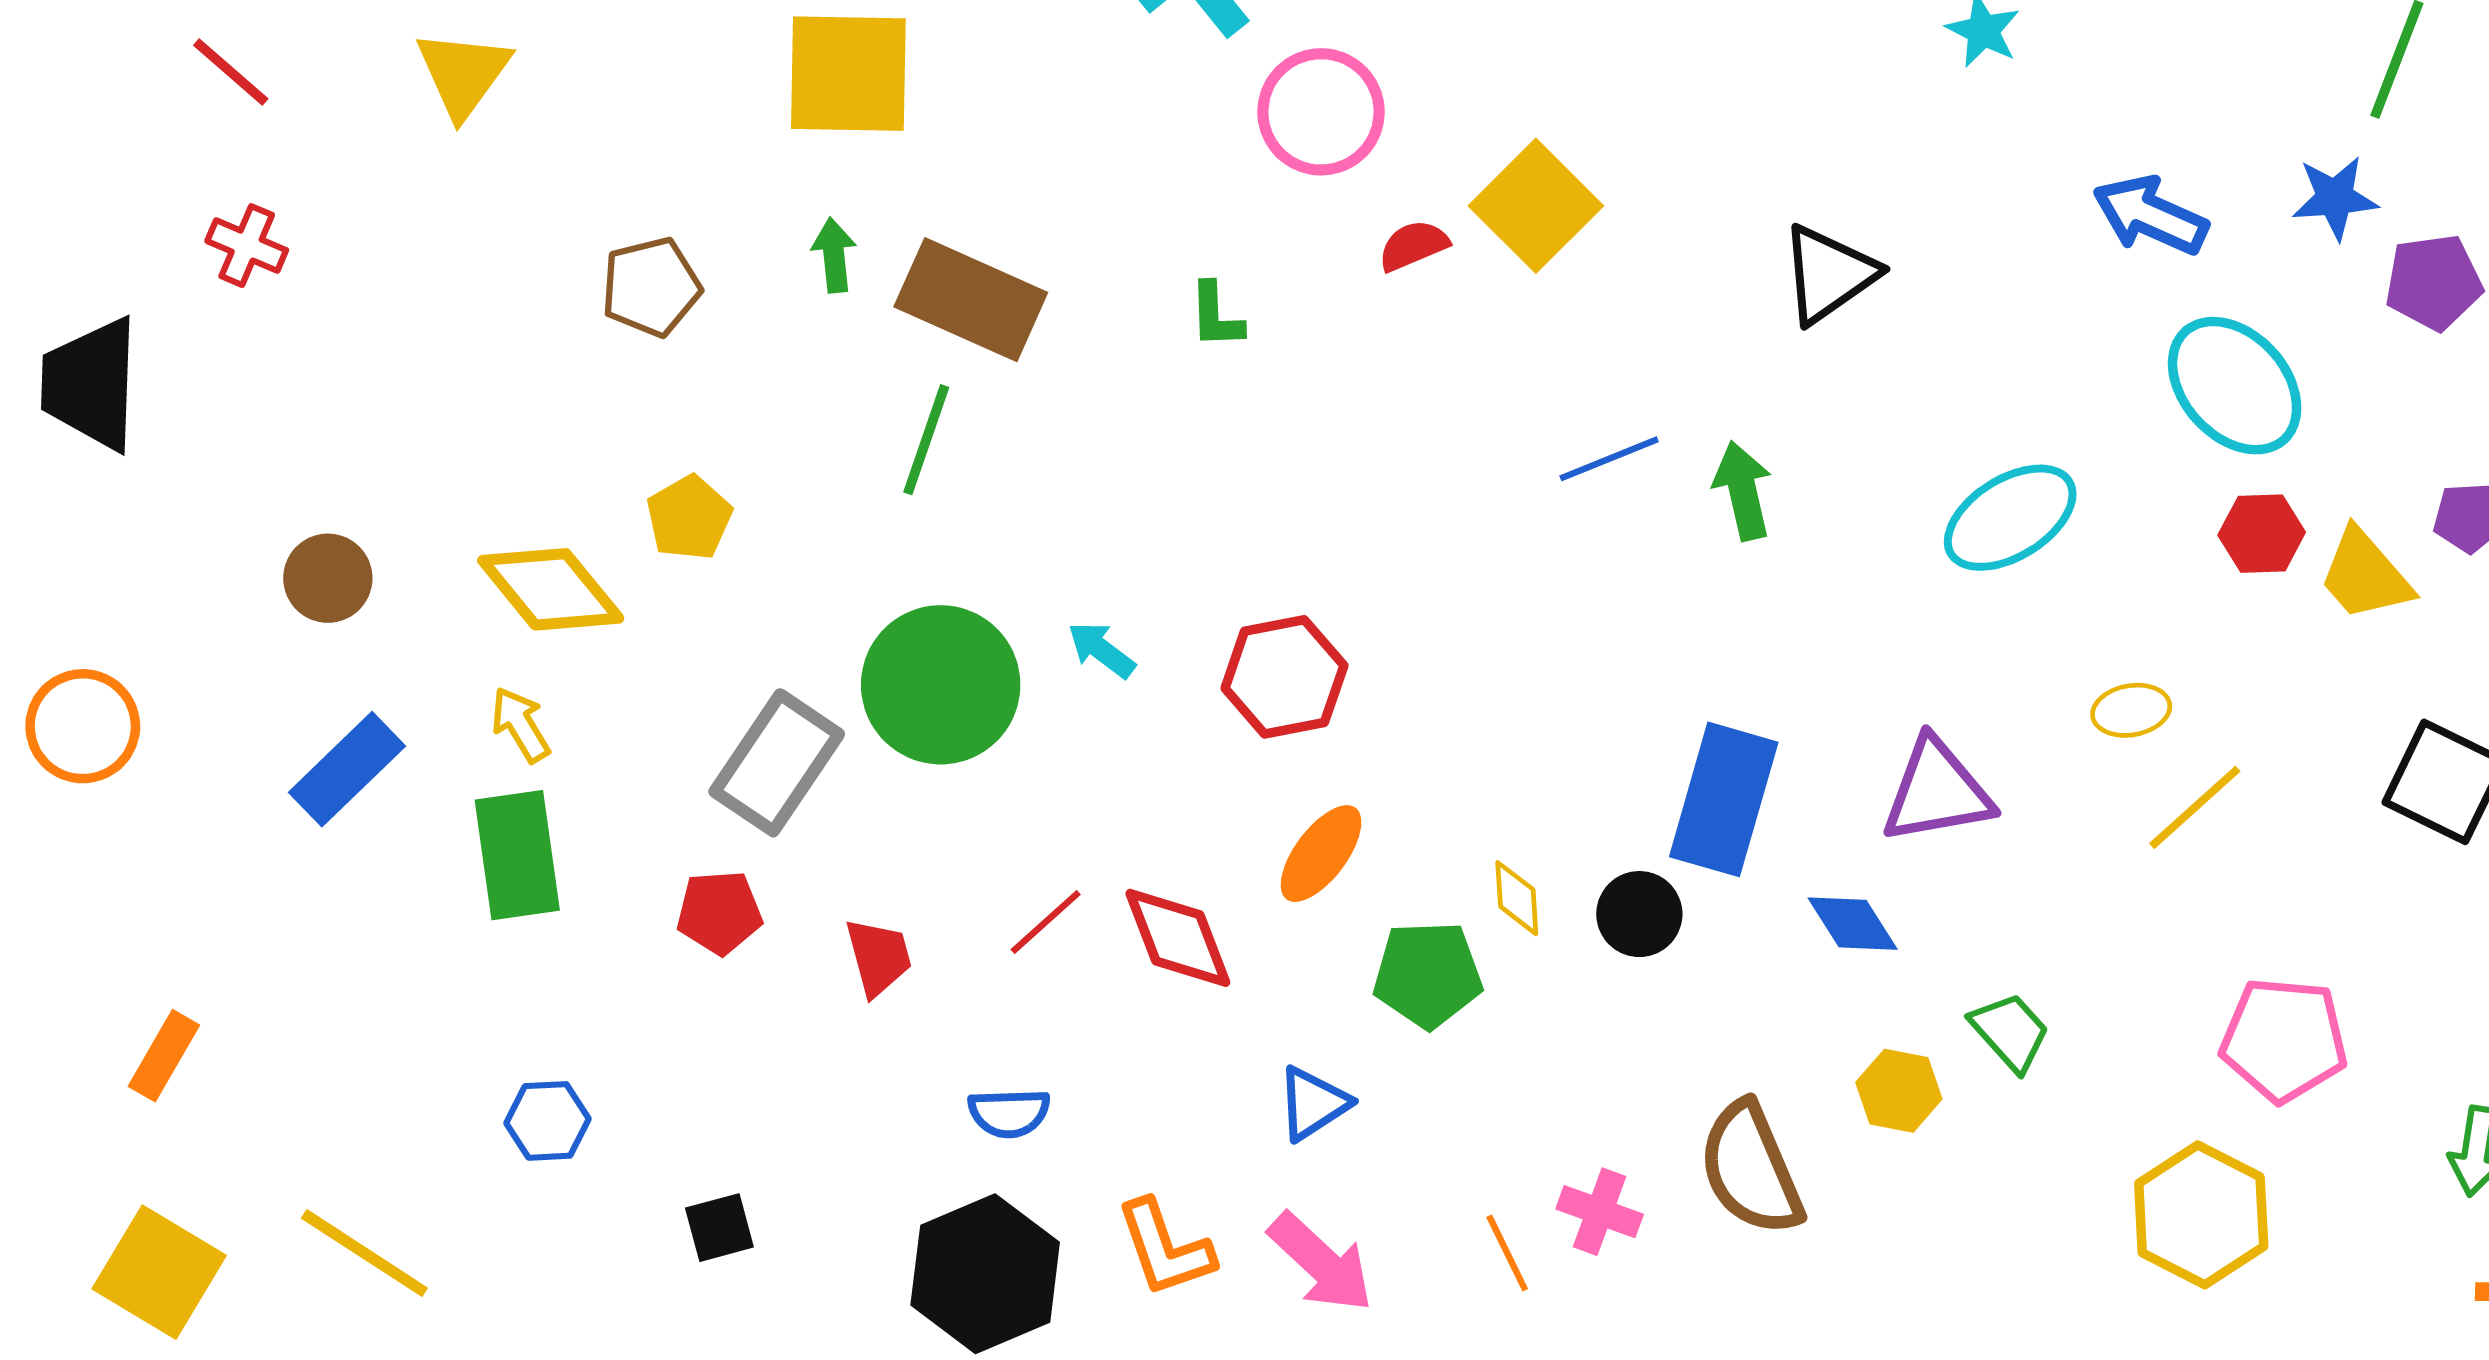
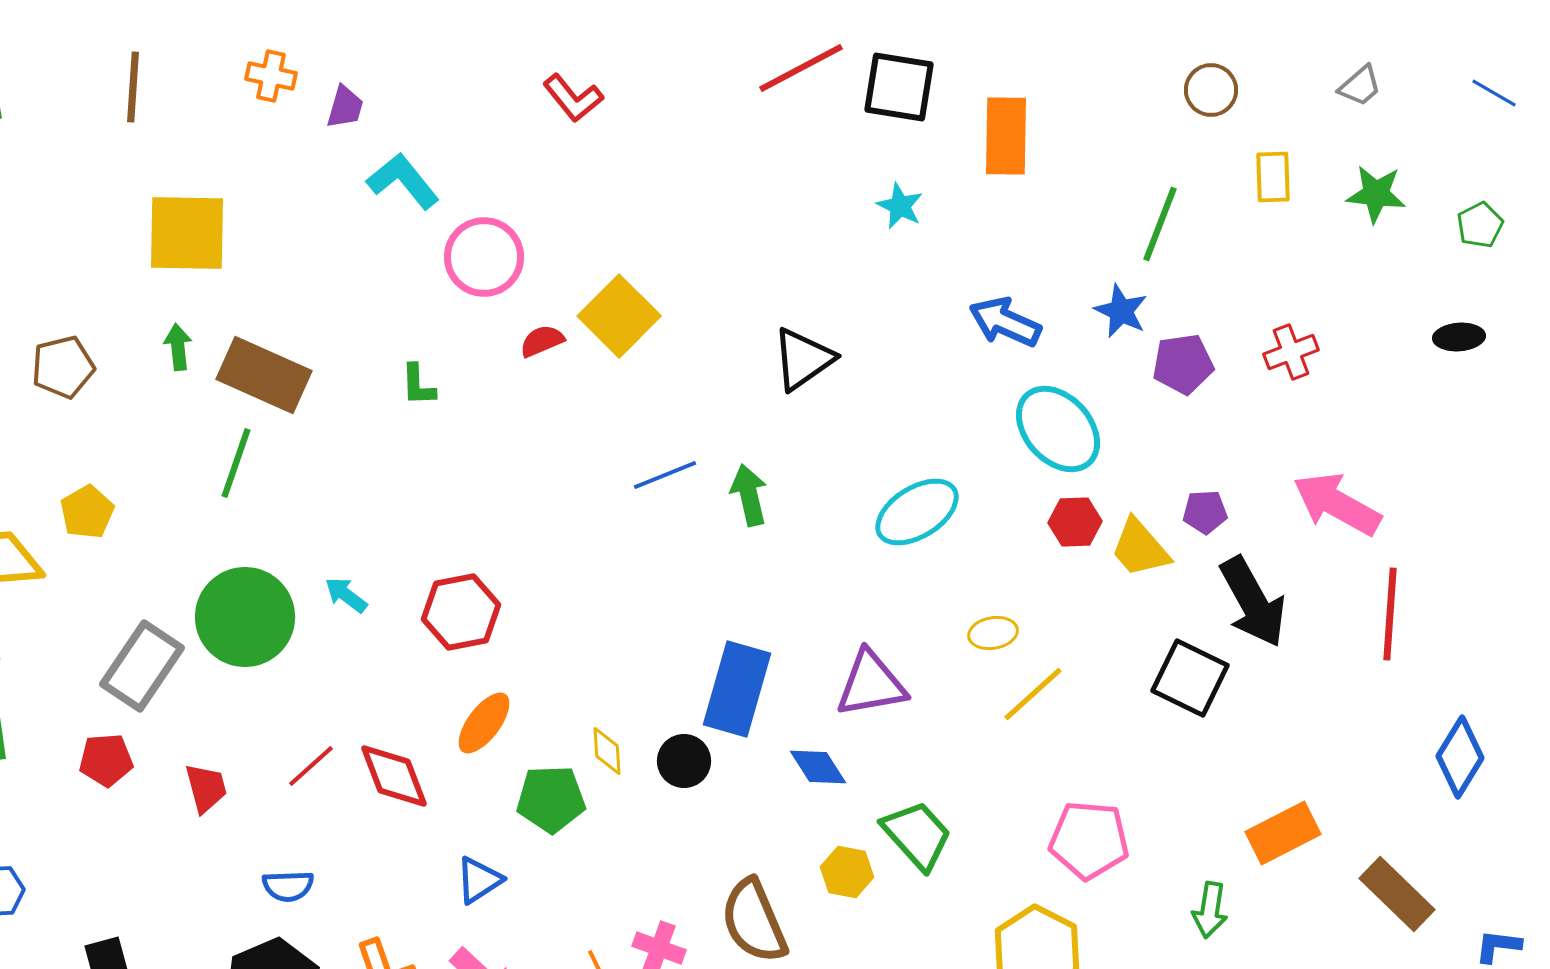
blue star: (2335, 198) -> (1121, 311), turned 30
green trapezoid: (2010, 1032) -> (917, 835), size x1.4

